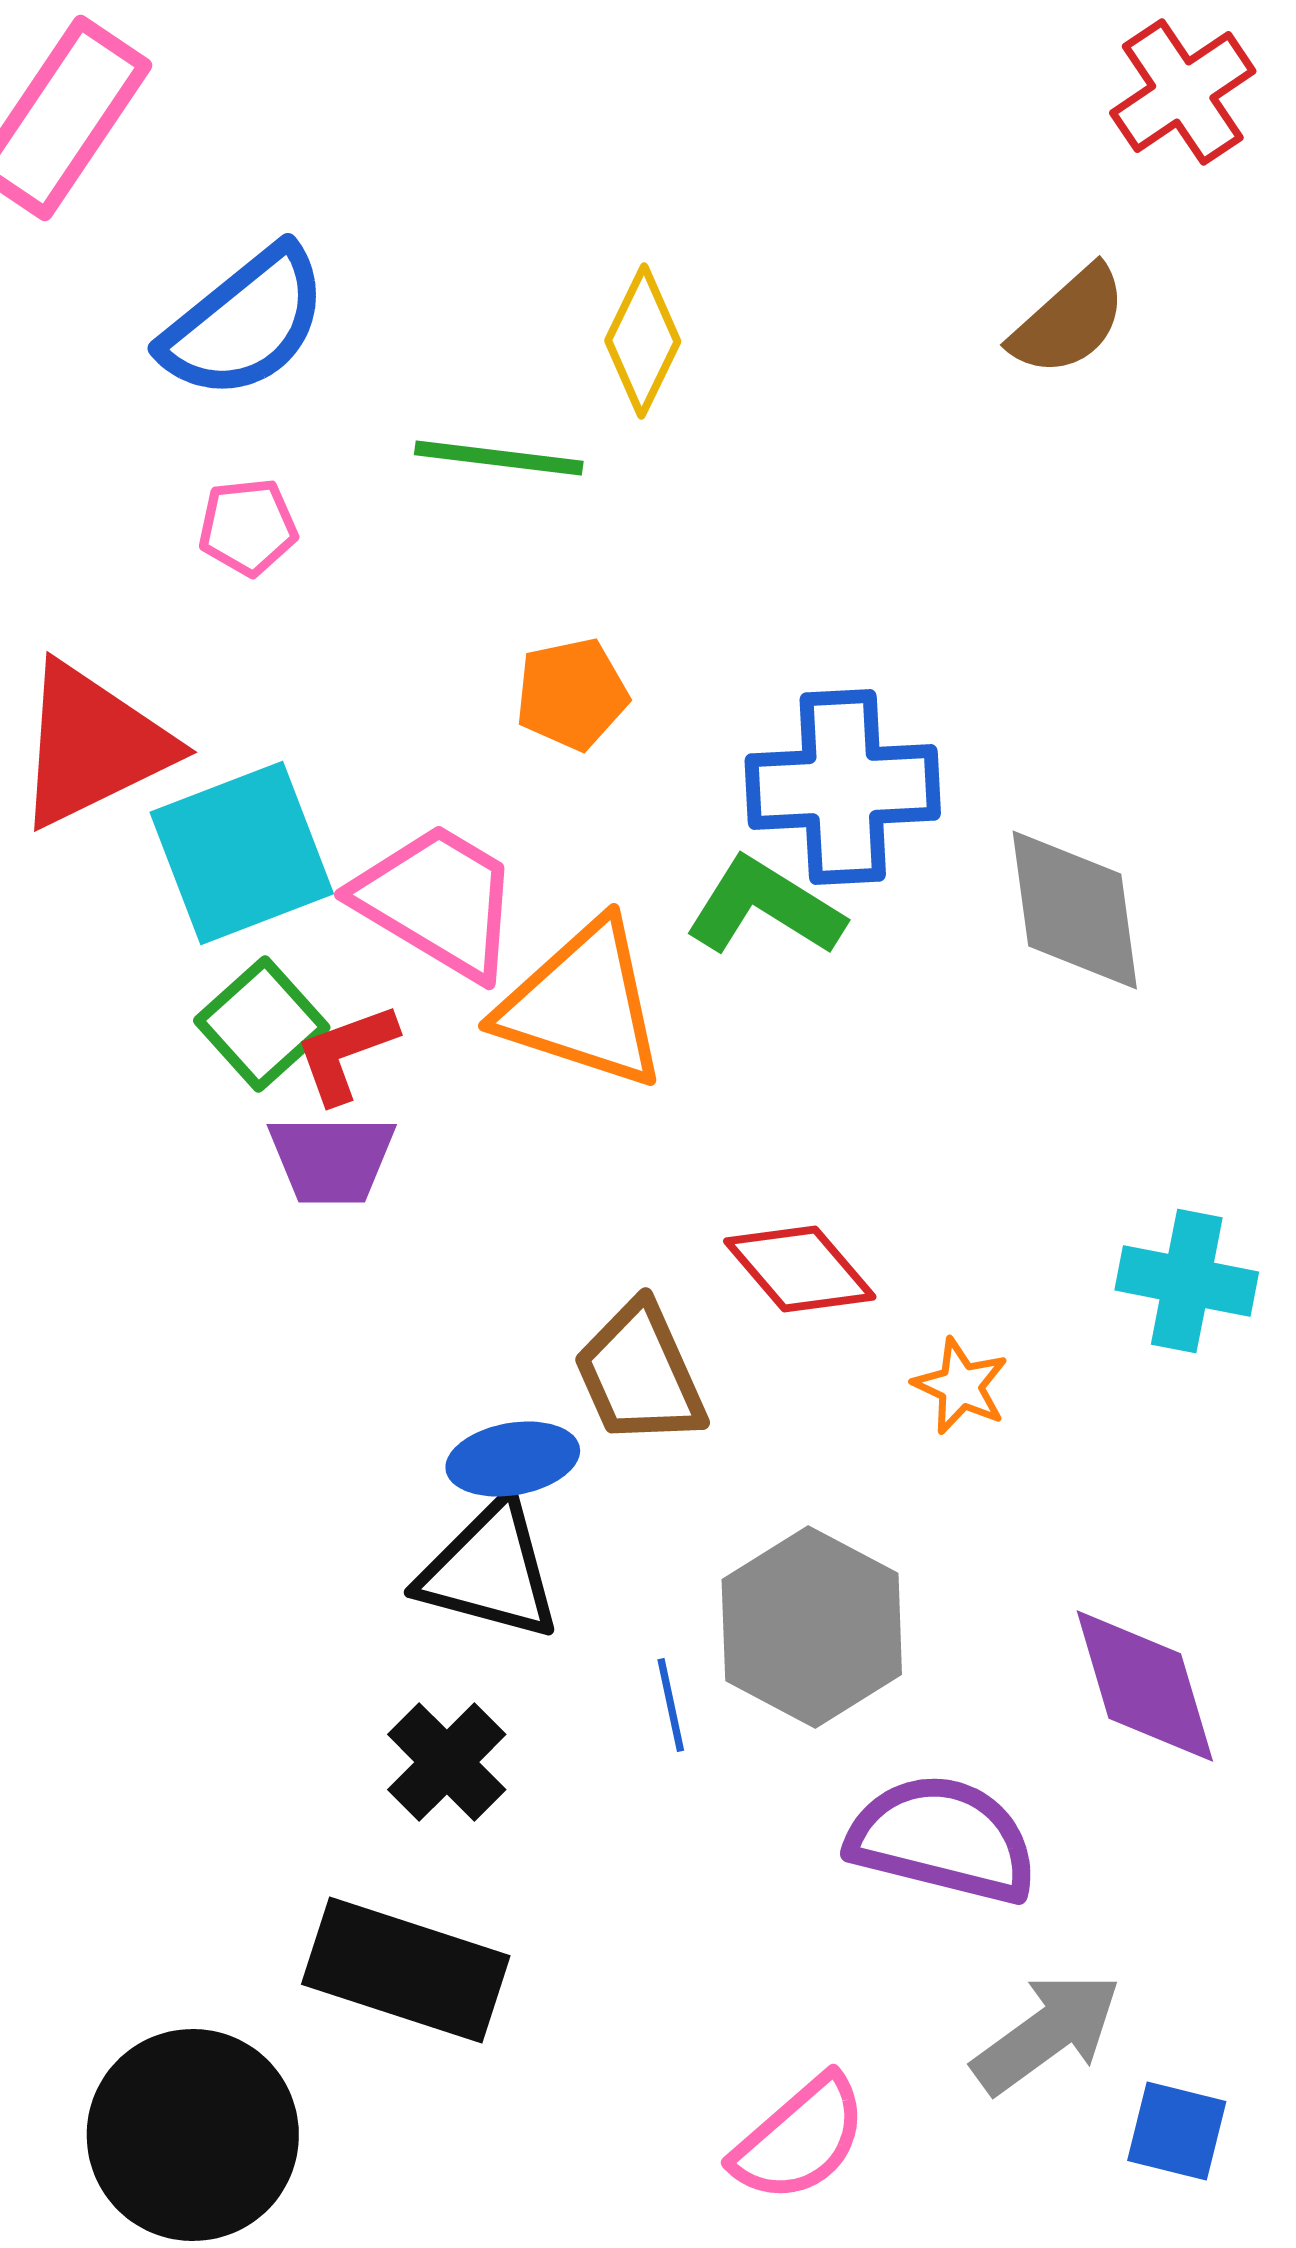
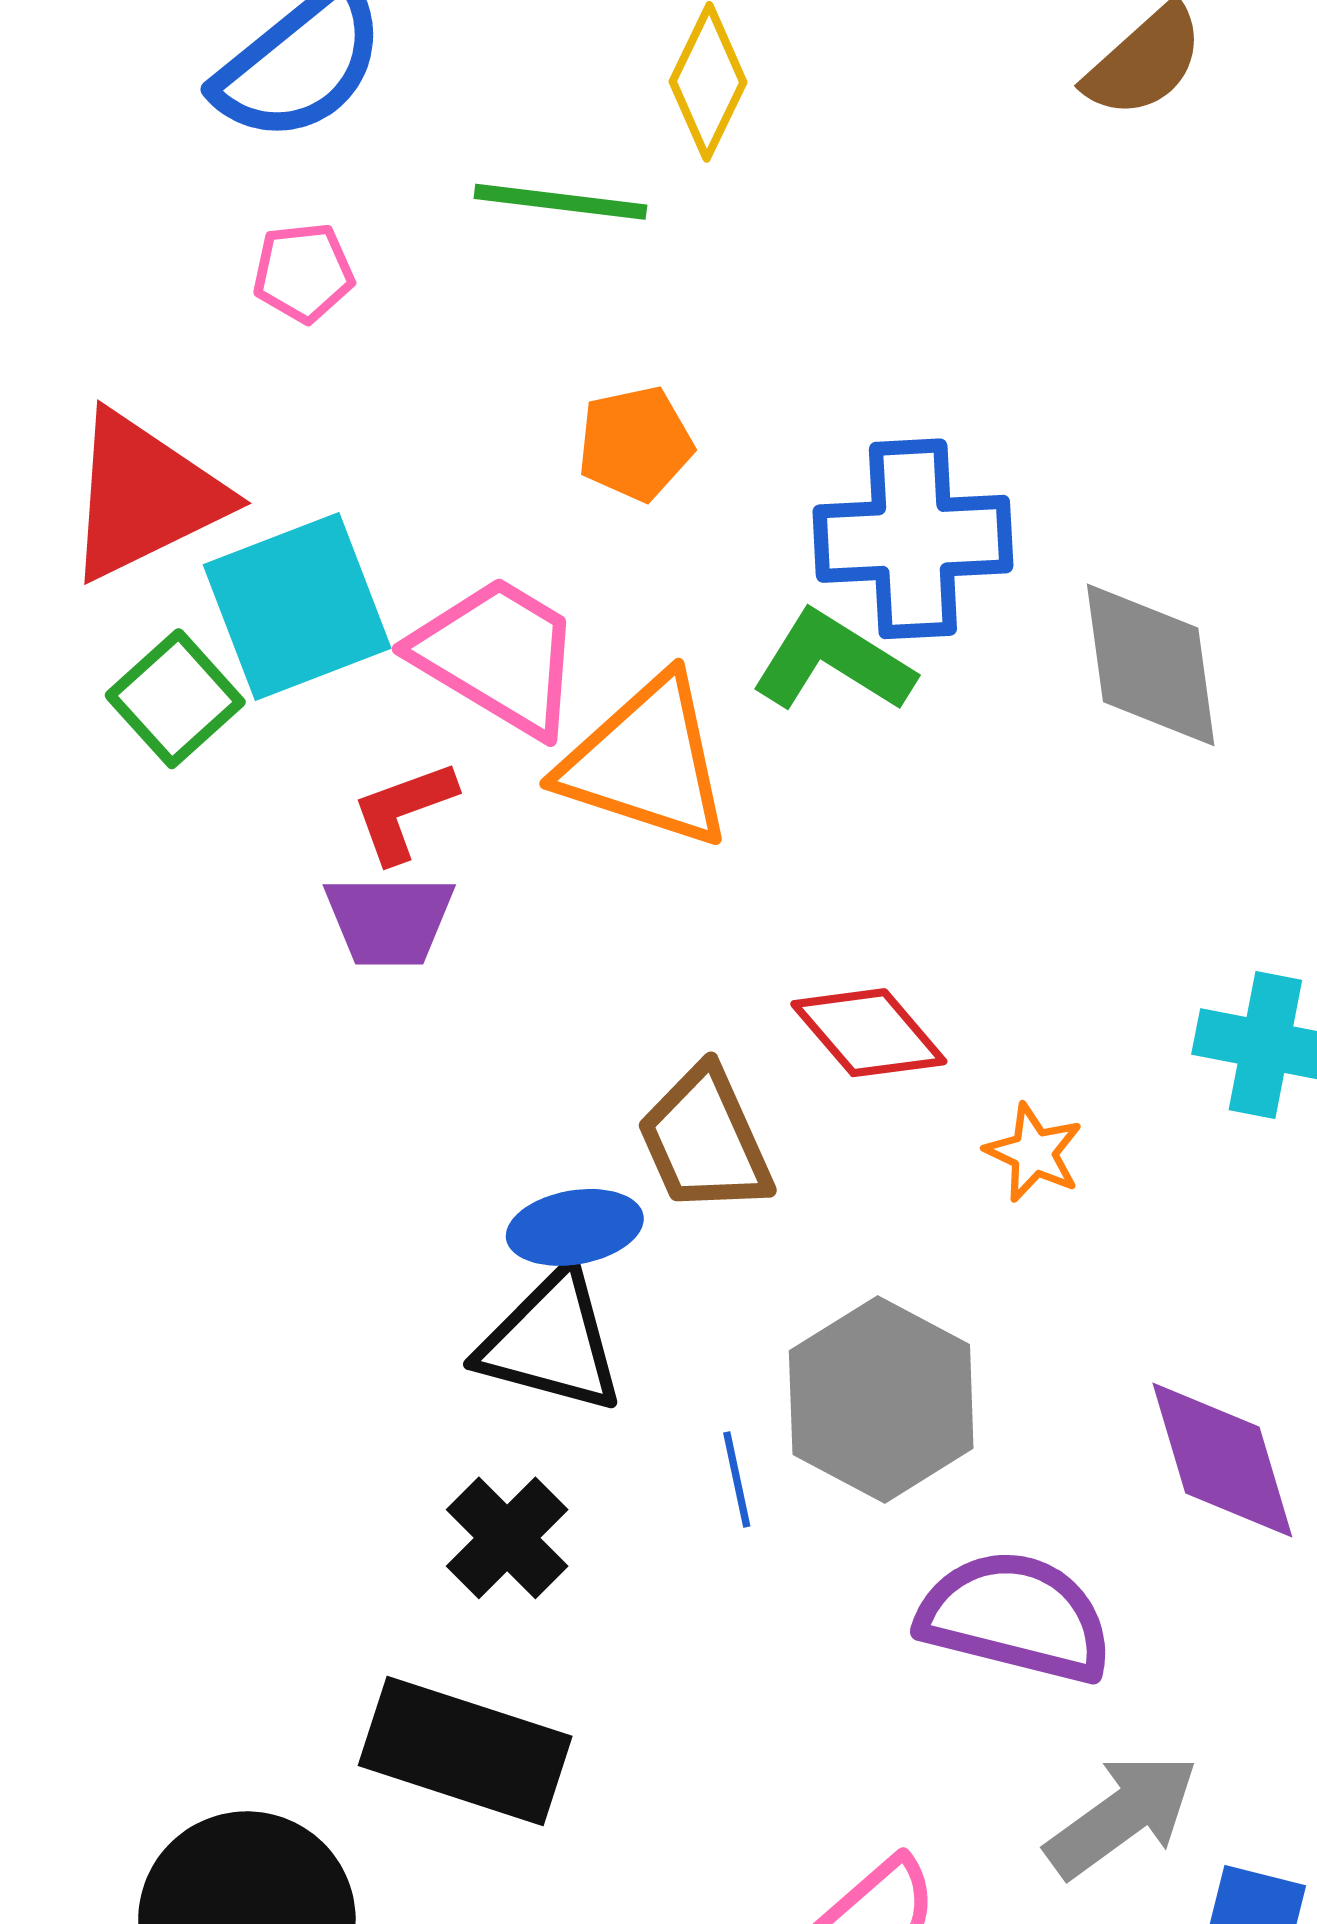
green square: (262, 1024) -> (175, 699), moved

